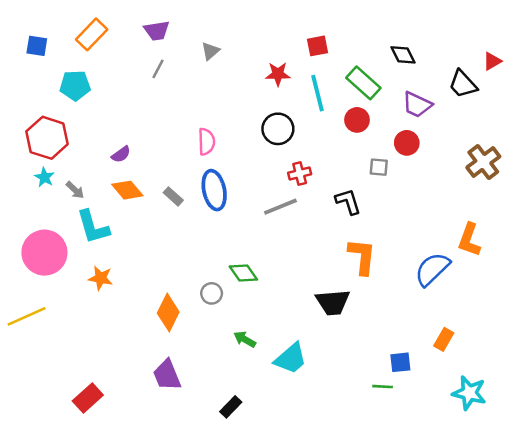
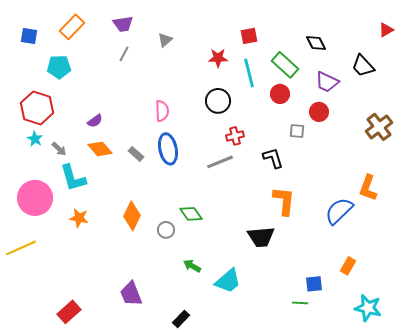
red triangle: (492, 61) -> (386, 30), moved
orange diamond: (168, 313) -> (132, 216), moved

